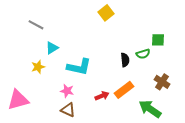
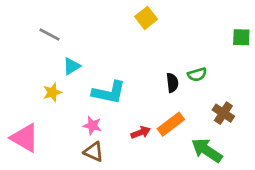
green square: (158, 40) -> (241, 37), moved
pink triangle: (18, 100) -> (25, 138), turned 45

